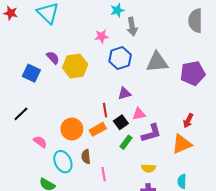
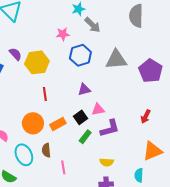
gray semicircle: (195, 21) -> (136, 16), moved
gray arrow: (132, 27) -> (92, 25), turned -36
purple pentagon: (193, 73) -> (151, 71), turned -30
red line: (105, 110) -> (45, 94), moved
orange triangle: (182, 144) -> (152, 151), moved

